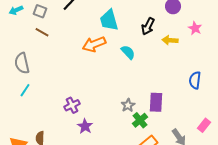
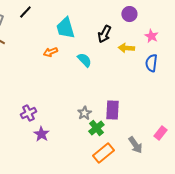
orange arrow: (94, 44) -> (50, 52), size x0.6
blue semicircle: (195, 80) -> (151, 63), moved

